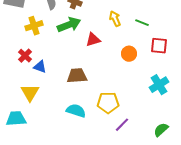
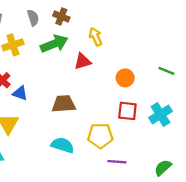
yellow arrow: (115, 19) -> (96, 37), moved
green line: (142, 23) -> (166, 71), moved
red square: (159, 46) -> (127, 111), moved
purple line: (122, 125) -> (117, 162), turned 49

